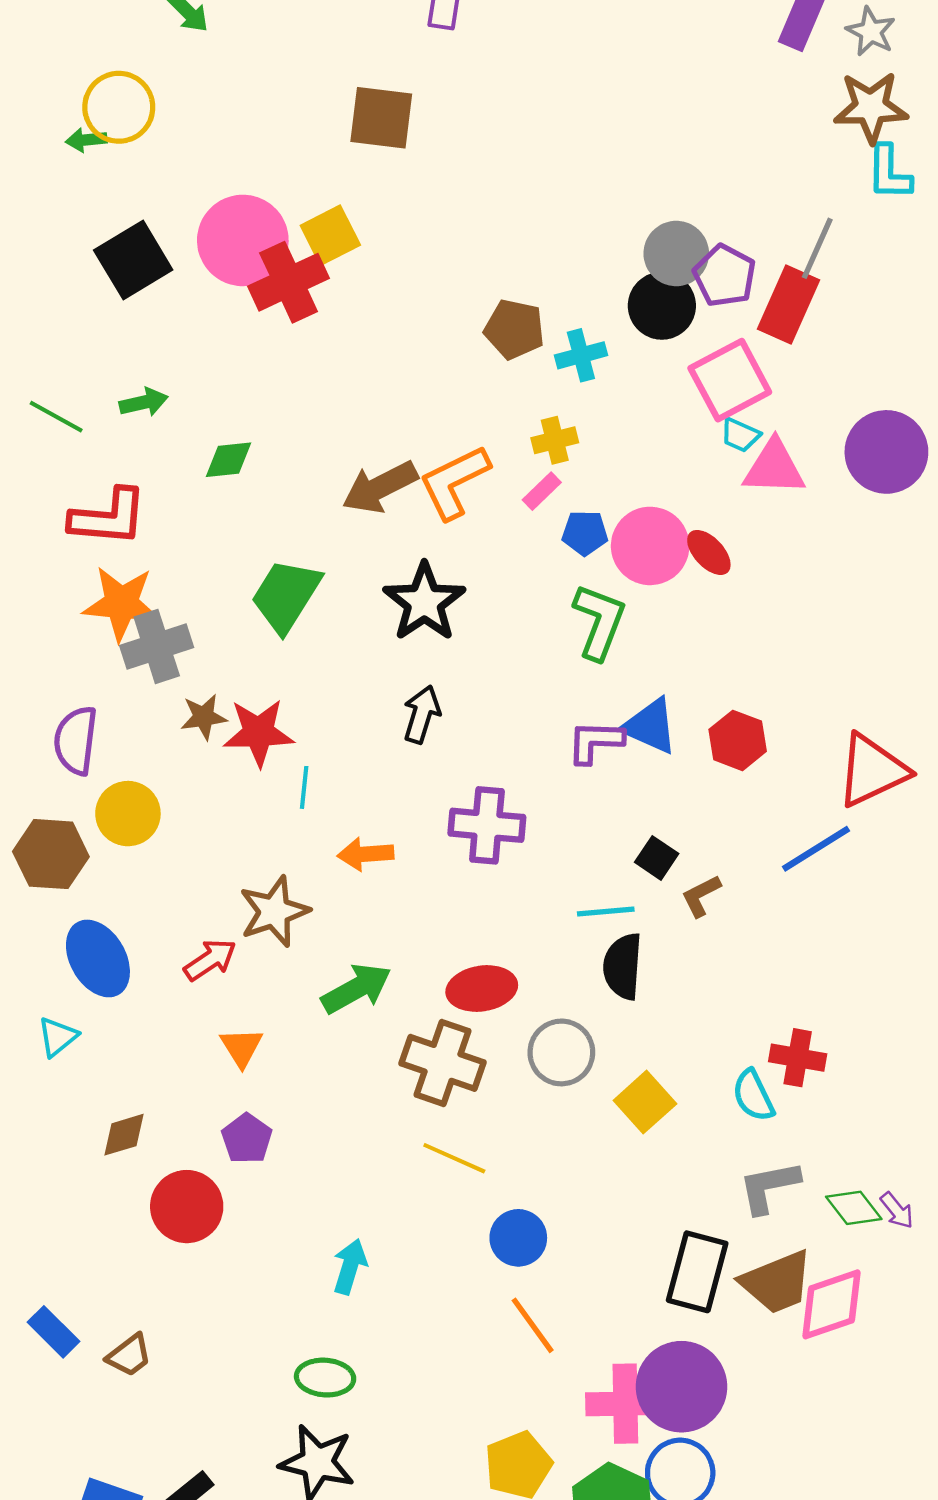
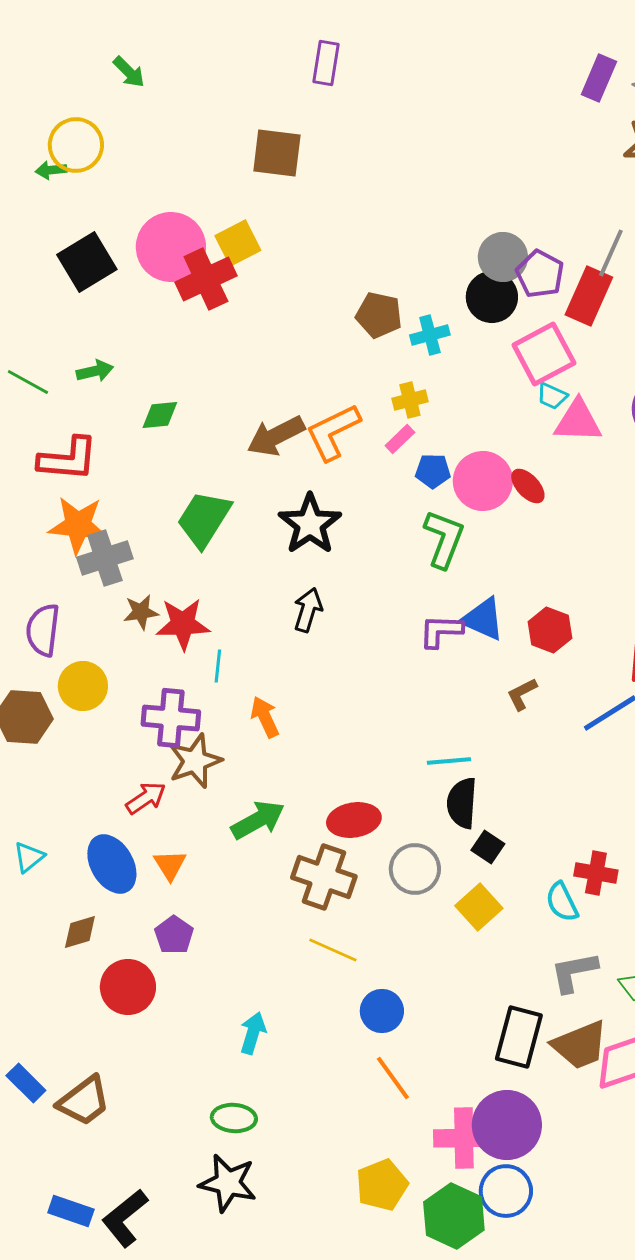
purple cross: (487, 825) -> (171, 718), moved
orange arrow: (366, 854) -> (265, 717), turned 69
black square: (657, 858) -> (488, 847), moved
brown L-shape: (701, 896) -> (522, 694), moved
blue ellipse: (98, 958) -> (112, 864), moved
brown trapezoid: (129, 1355) -> (84, 1101), size x1.5

